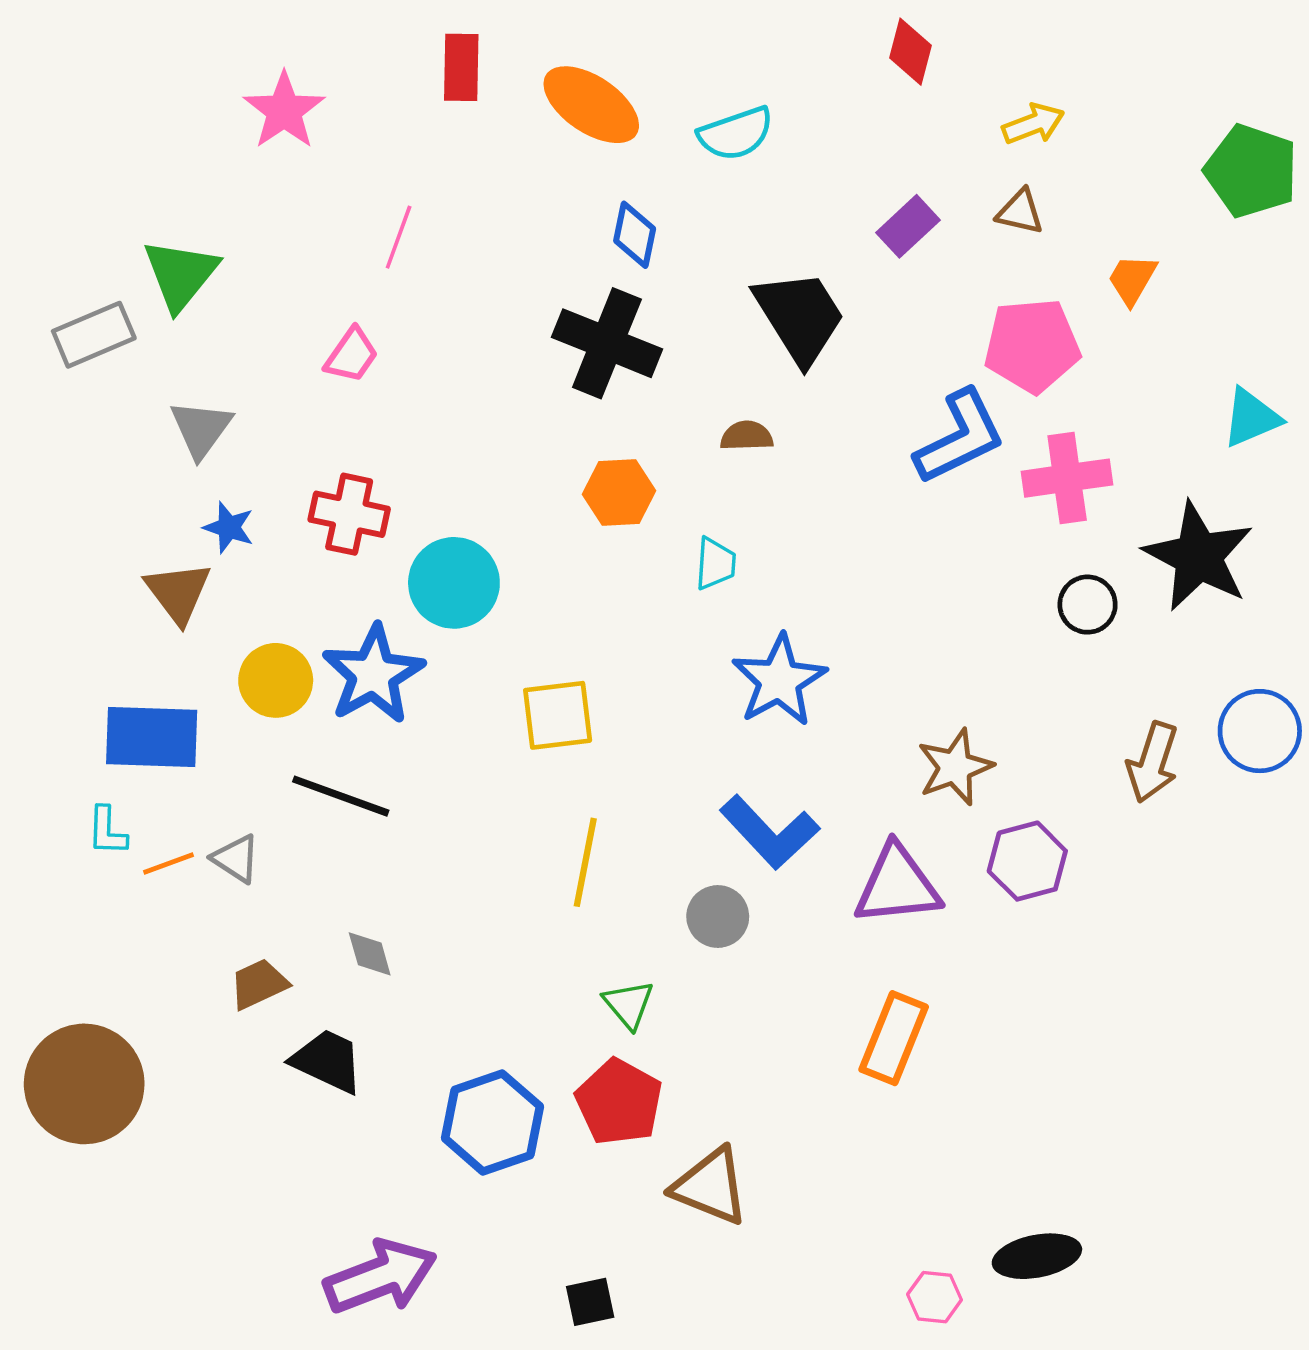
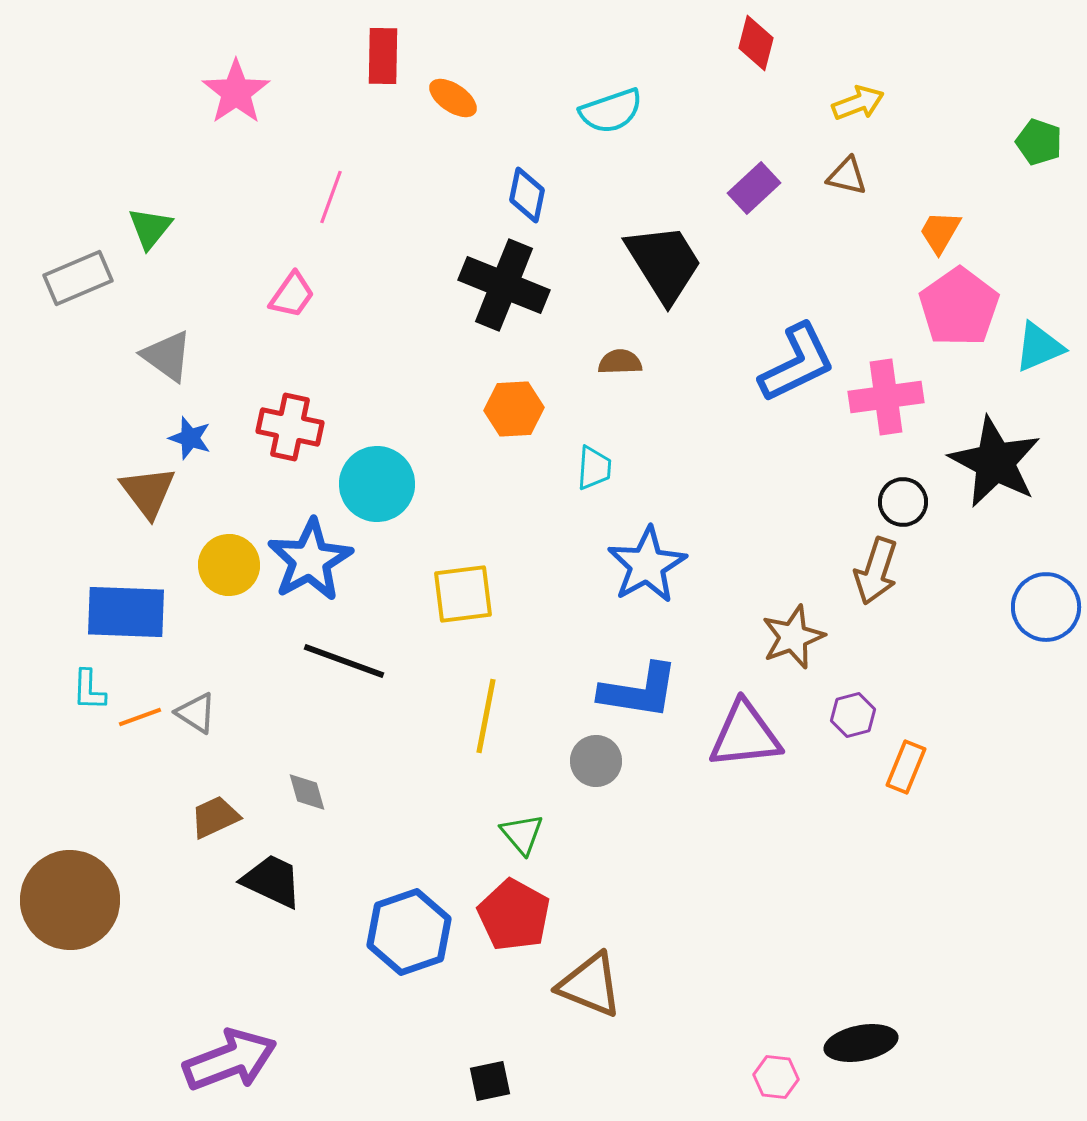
orange ellipse: (591, 105) -> (453, 98), moved, size x0.6
green pentagon: (1251, 171) -> (1039, 142), size x0.6
green triangle: (181, 275) -> (150, 228), size x0.7
pink pentagon: (1032, 346) -> (959, 307), moved, turned -30
gray triangle: (201, 429) -> (167, 356), turned -30
brown arrow: (1153, 762) -> (876, 571), moved
black line: (341, 796) -> (344, 661), moved
blue L-shape: (770, 832) -> (639, 691), turned -38
purple hexagon: (1027, 861) -> (853, 715), size x0.7
orange rectangle: (894, 1038) -> (906, 767), moved, size x0.7
purple arrow: (380, 1277) -> (230, 1060), moved

